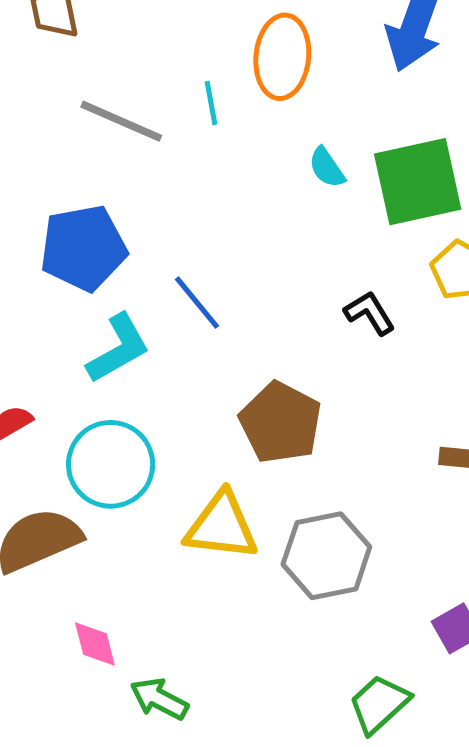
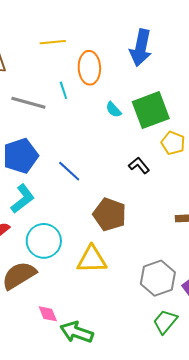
cyan L-shape: (118, 348) -> (23, 199), moved
gray hexagon: (326, 556) -> (158, 278), moved
green arrow: (159, 699) -> (77, 332), size x1.4

